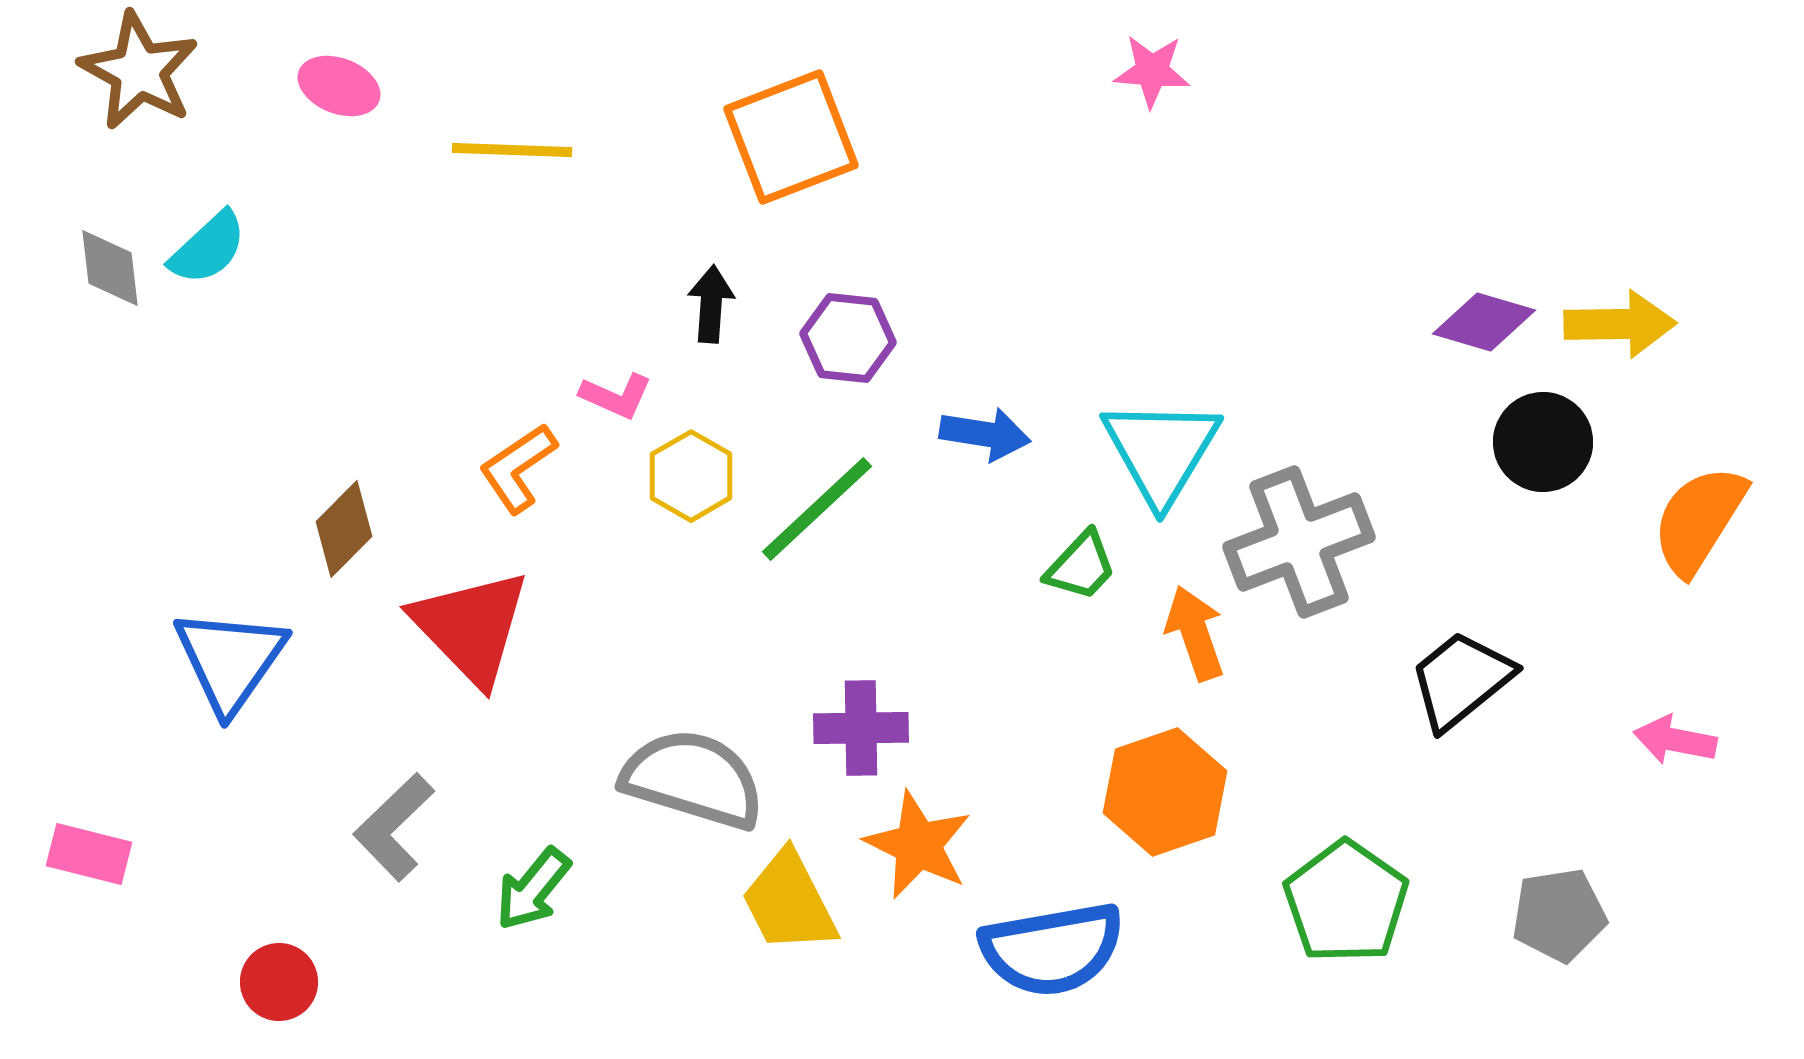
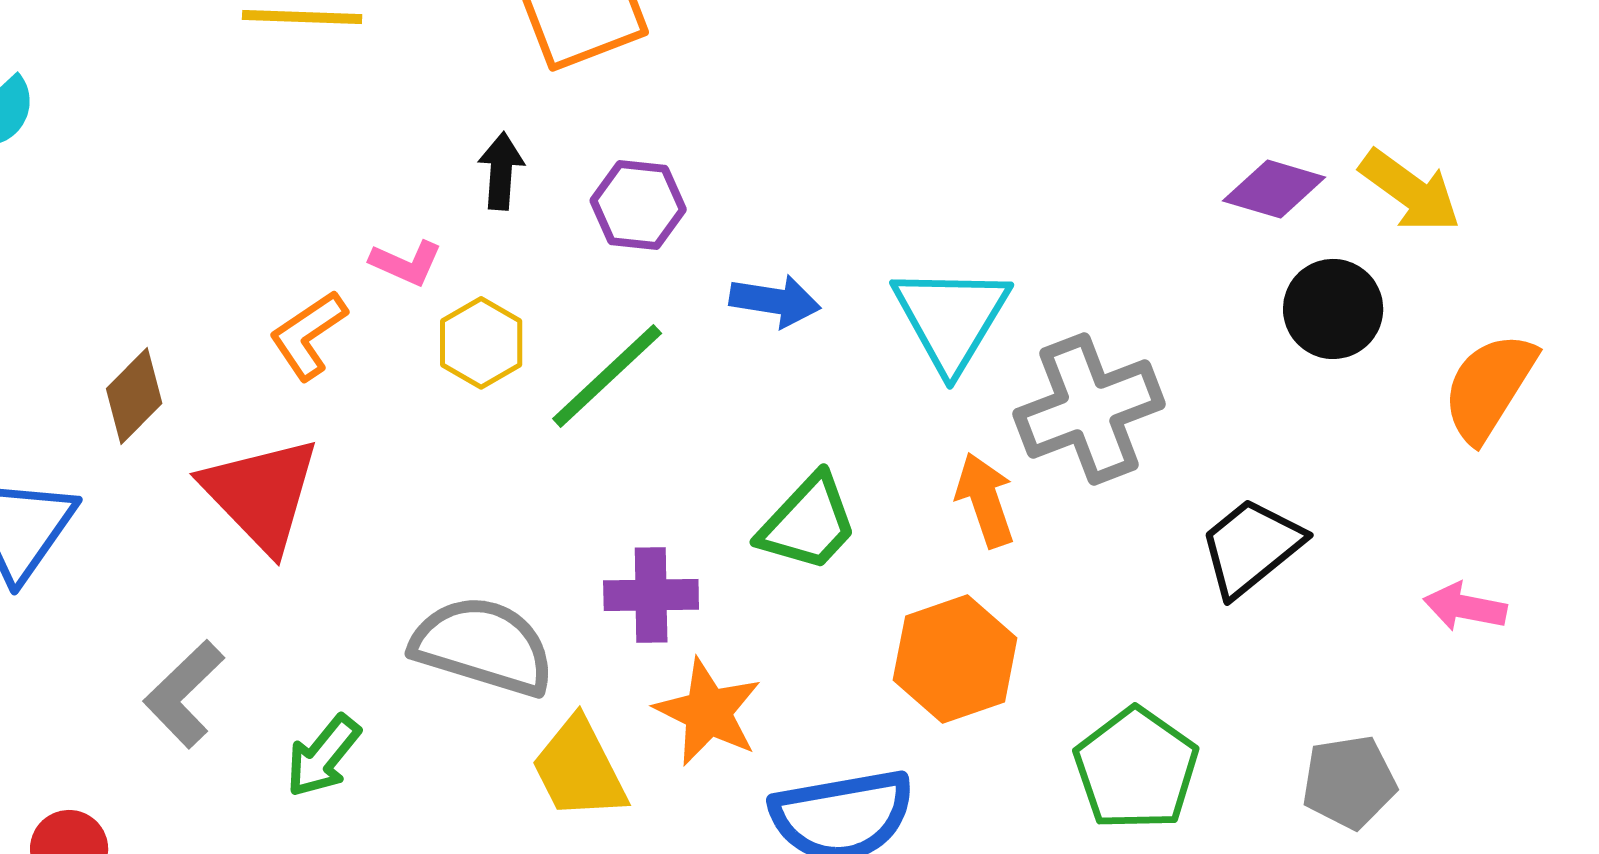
yellow arrow: (1620, 324) -> (1410, 191), turned 37
green trapezoid: (1081, 566) -> (808, 523), moved, size x1.4

